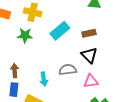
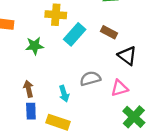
yellow cross: (33, 12) -> (56, 15), moved
brown rectangle: (89, 33) -> (109, 32), turned 48
black triangle: (89, 55) -> (127, 56), moved

